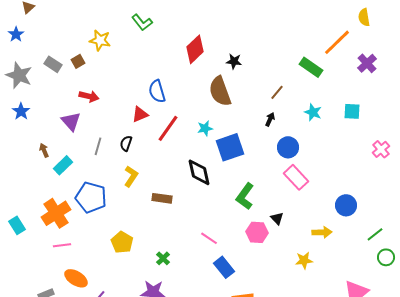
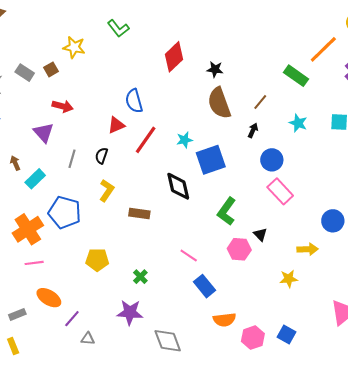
brown semicircle: (220, 91) -> (219, 103), moved
yellow pentagon: (122, 242) -> (97, 260), turned -30

